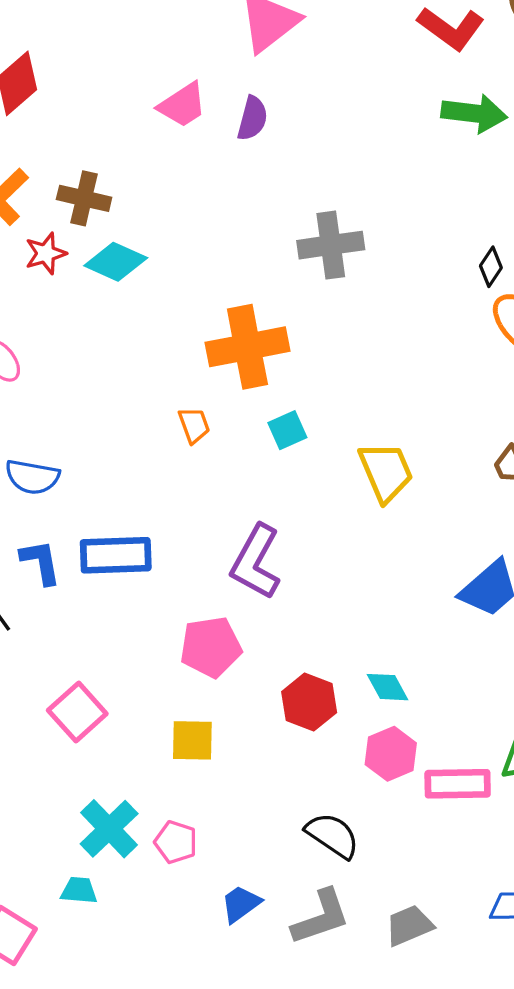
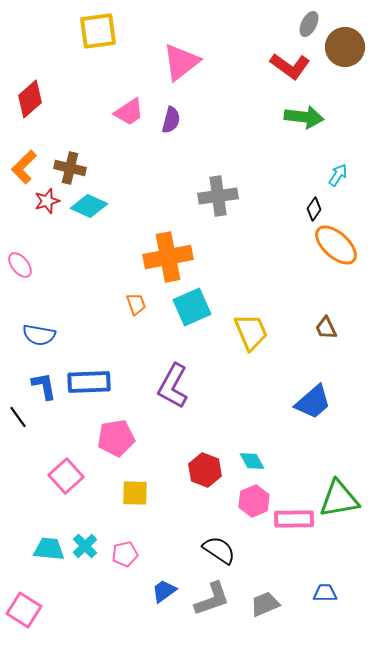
cyan square: (287, 430) -> (192, 307), size x1.6
pink pentagon: (211, 647) -> (116, 438), moved
cyan cross: (109, 829) -> (85, 546), size x0.7
pink pentagon: (176, 842) -> (125, 554), turned -30
cyan trapezoid: (79, 890) -> (49, 549), moved, size x1.4

